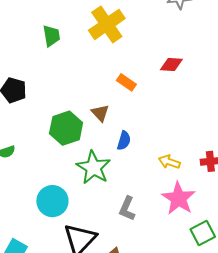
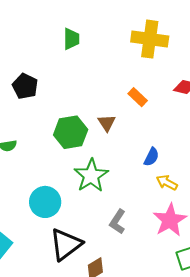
yellow cross: (107, 24) -> (150, 39), moved, turned 33
blue semicircle: (124, 141) -> (151, 157), moved

